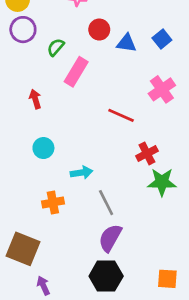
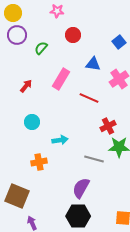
blue triangle: (126, 43) -> (93, 64), moved
pink rectangle: (76, 72) -> (61, 79), moved
red arrow: (35, 99) -> (26, 86), turned 56
gray line: (106, 203) -> (94, 159), moved, turned -48

